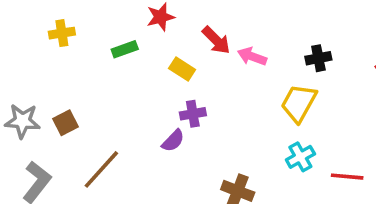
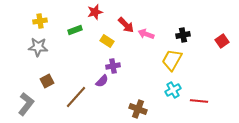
gray star: (22, 121) -> (38, 47), moved
brown square: (65, 123) -> (47, 81), moved
brown line: (101, 169) -> (76, 97), moved

